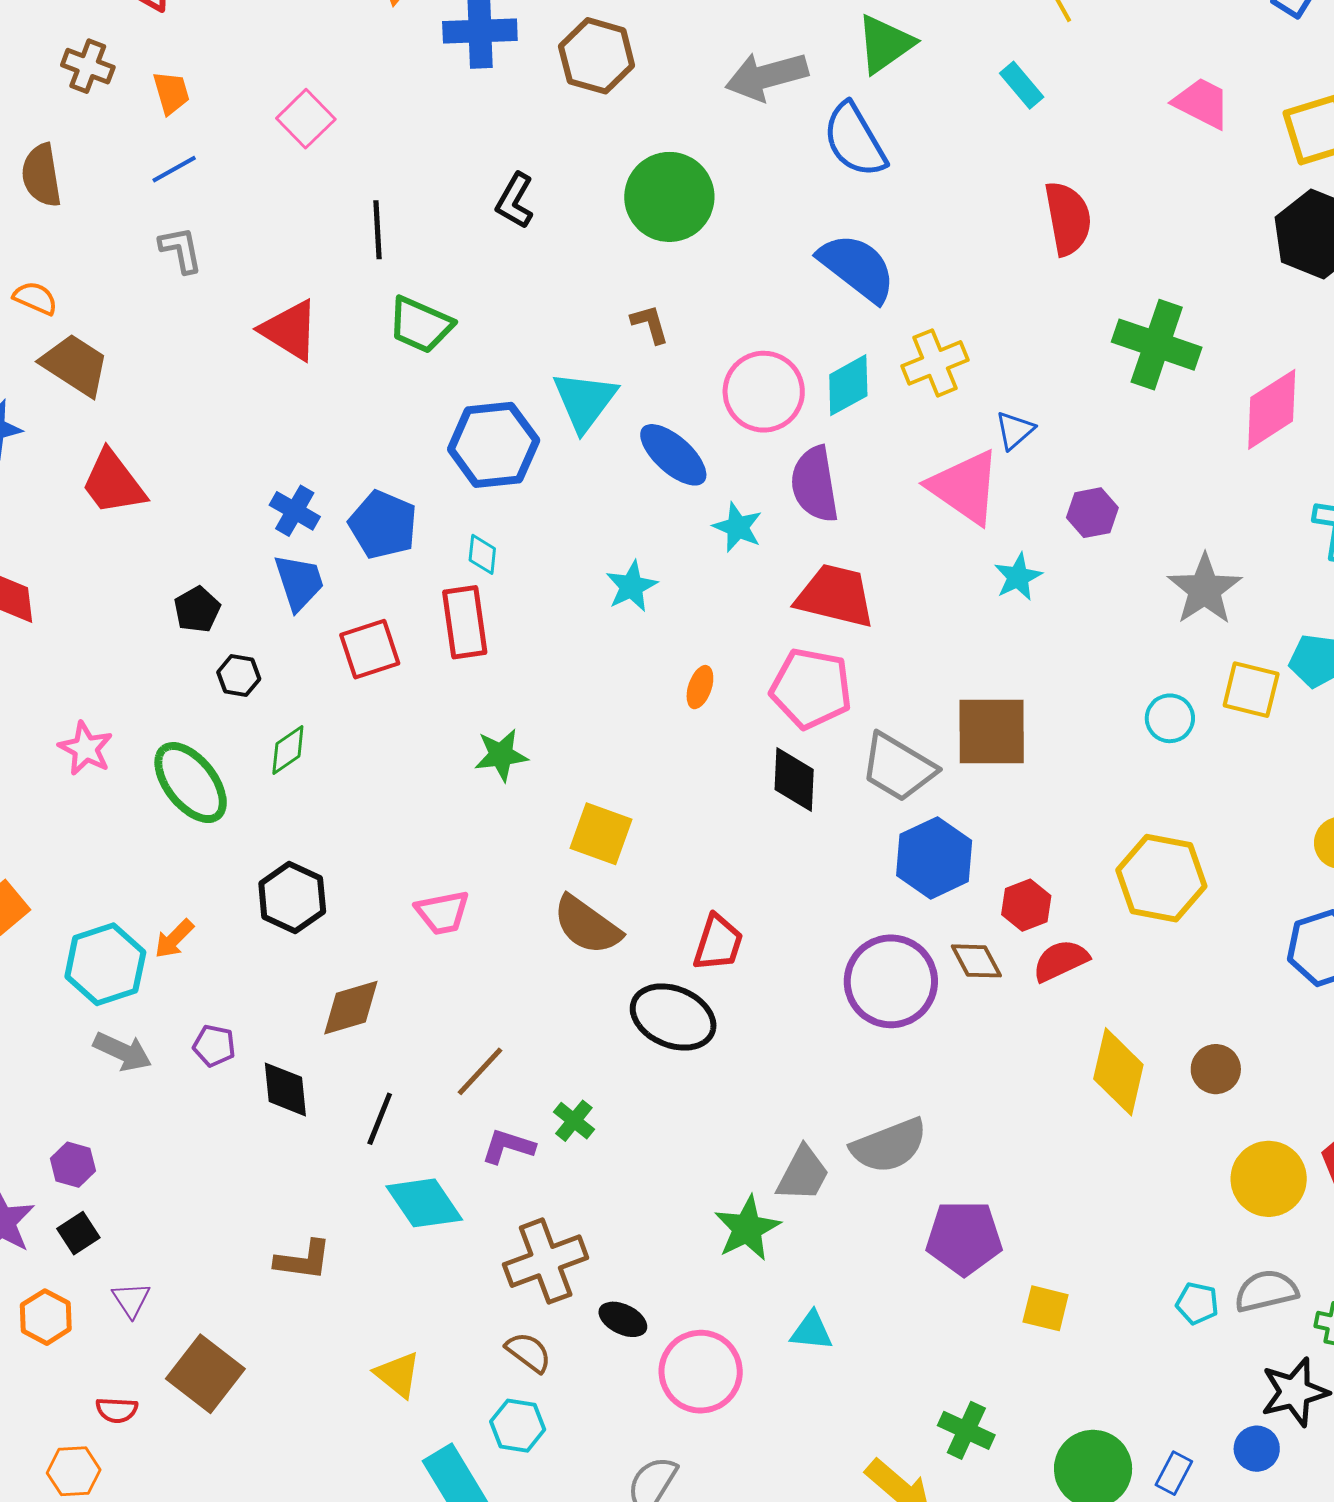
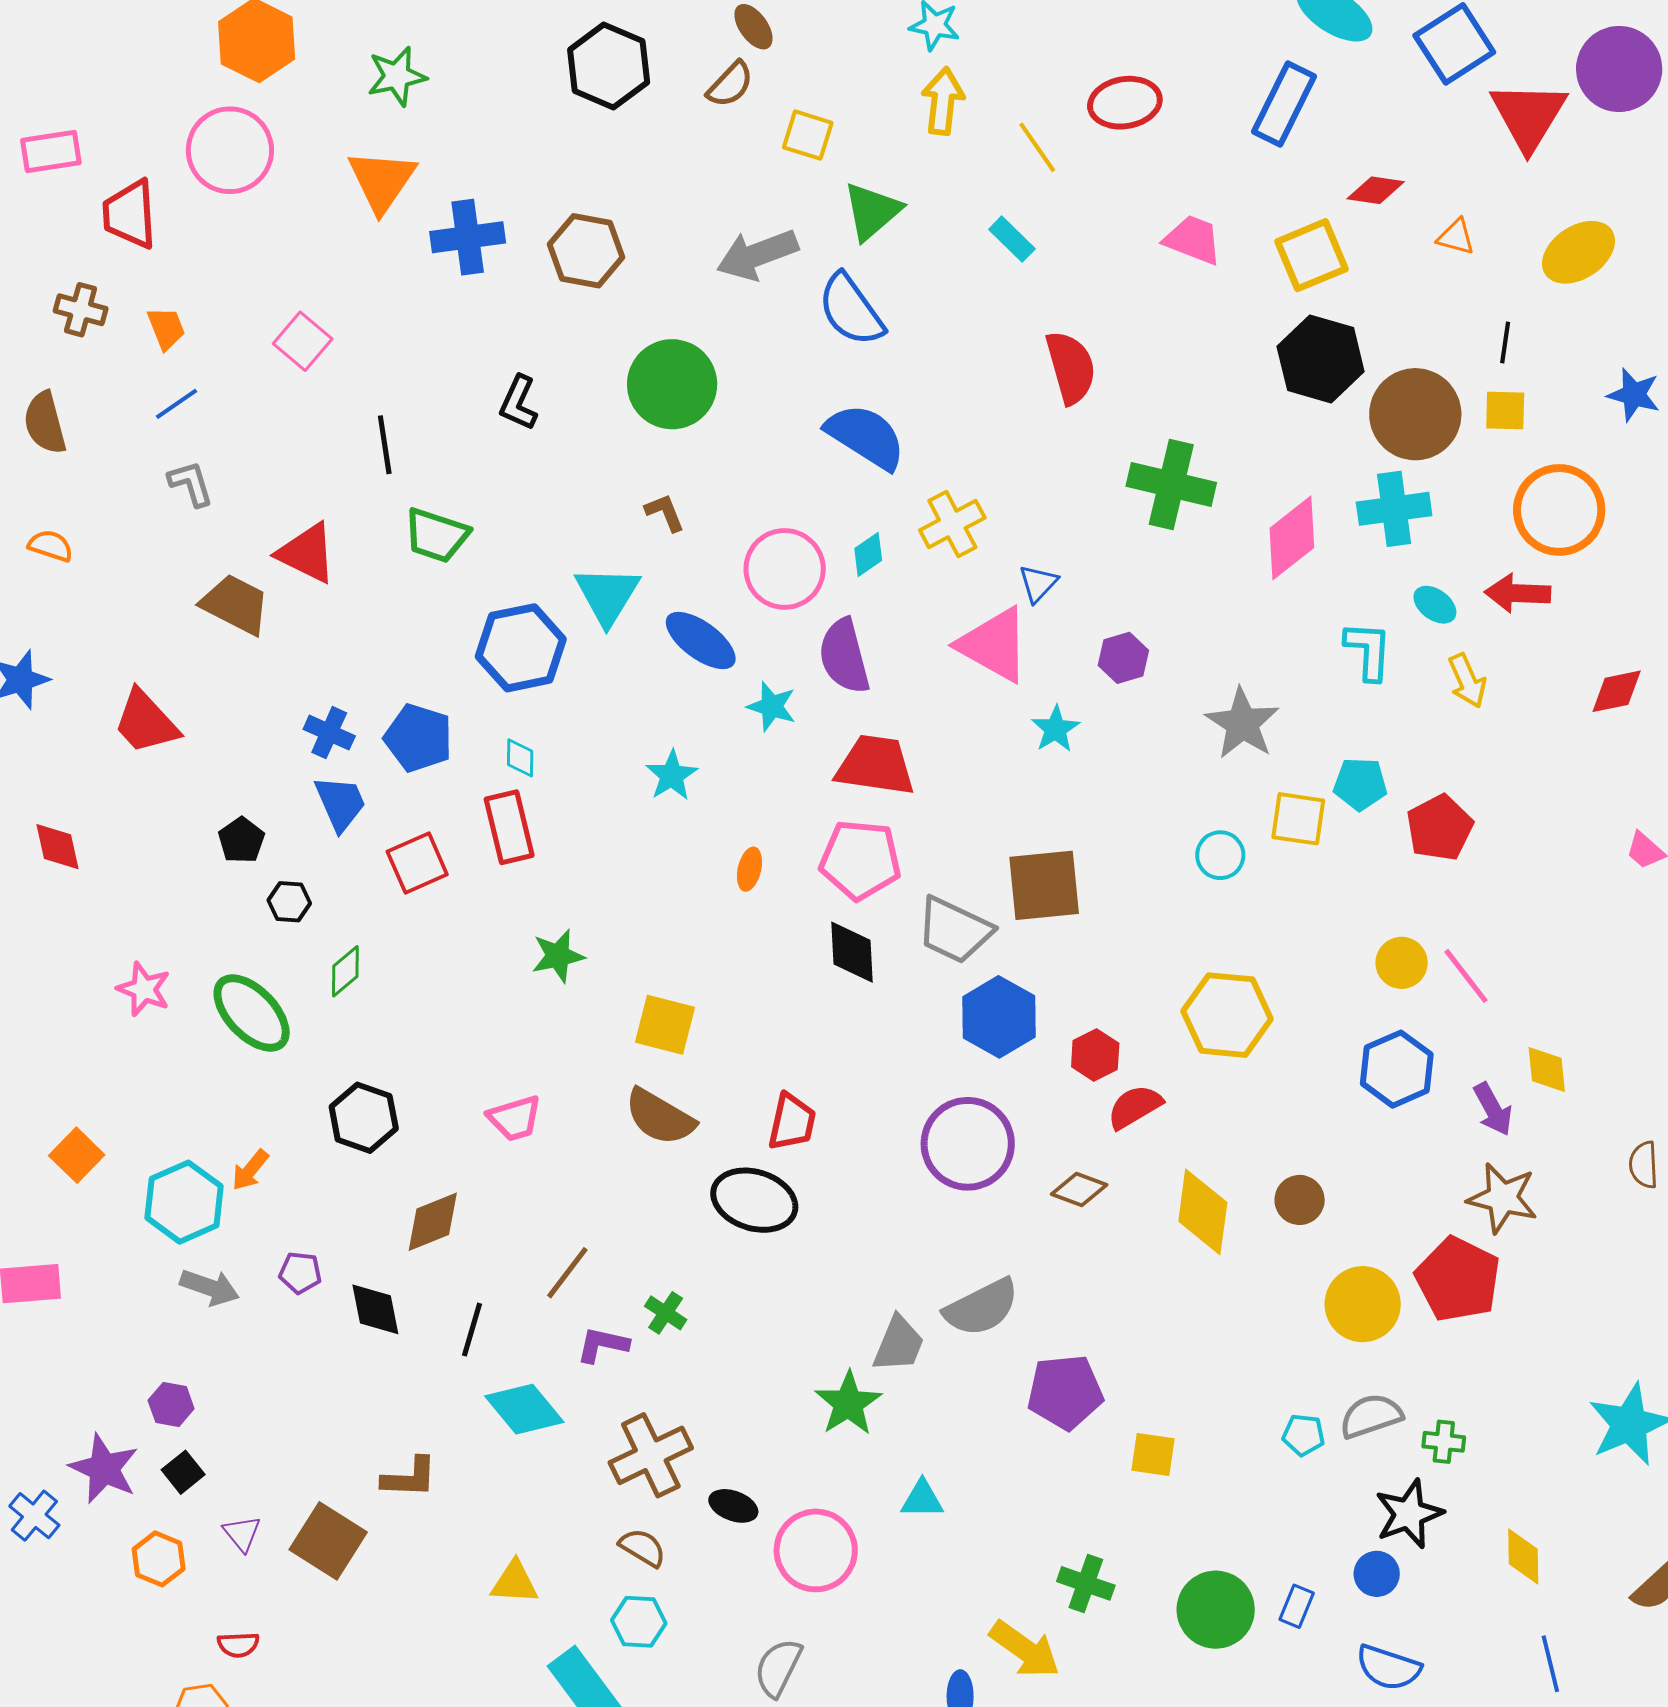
brown trapezoid: (75, 365) -> (235, 604), moved
cyan diamond: (848, 385) -> (868, 554), size x0.7
brown diamond: (976, 961) -> (1079, 1190), moved, turned -36
brown square: (205, 1374) -> (328, 1541), moved
yellow triangle: (398, 1375) -> (515, 1582), turned -30

